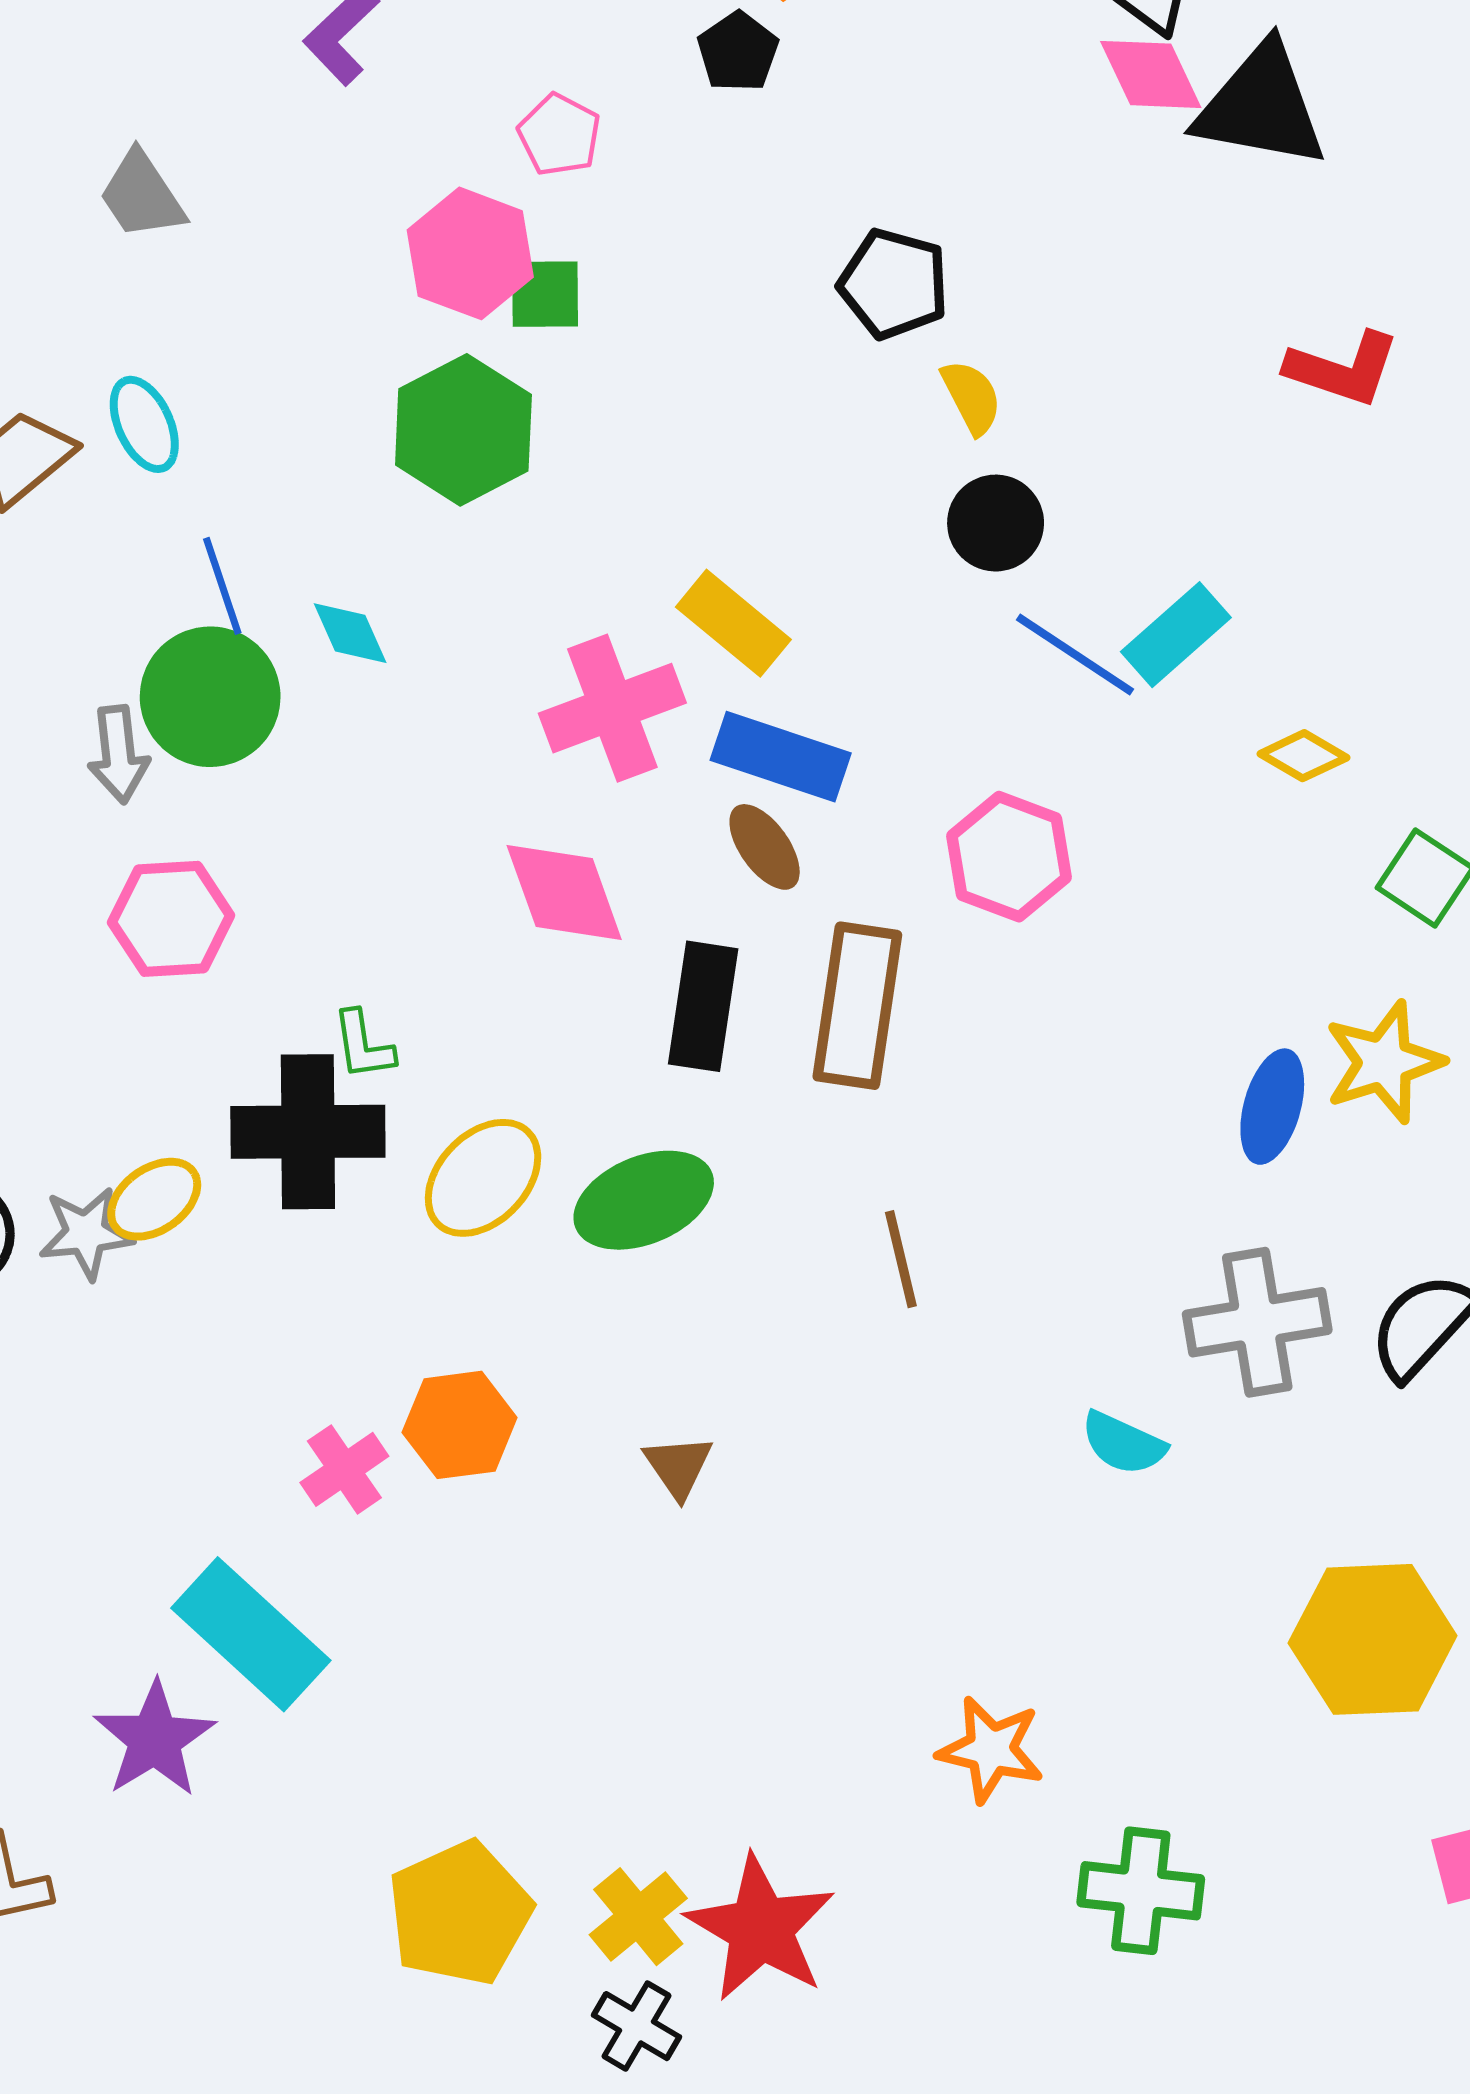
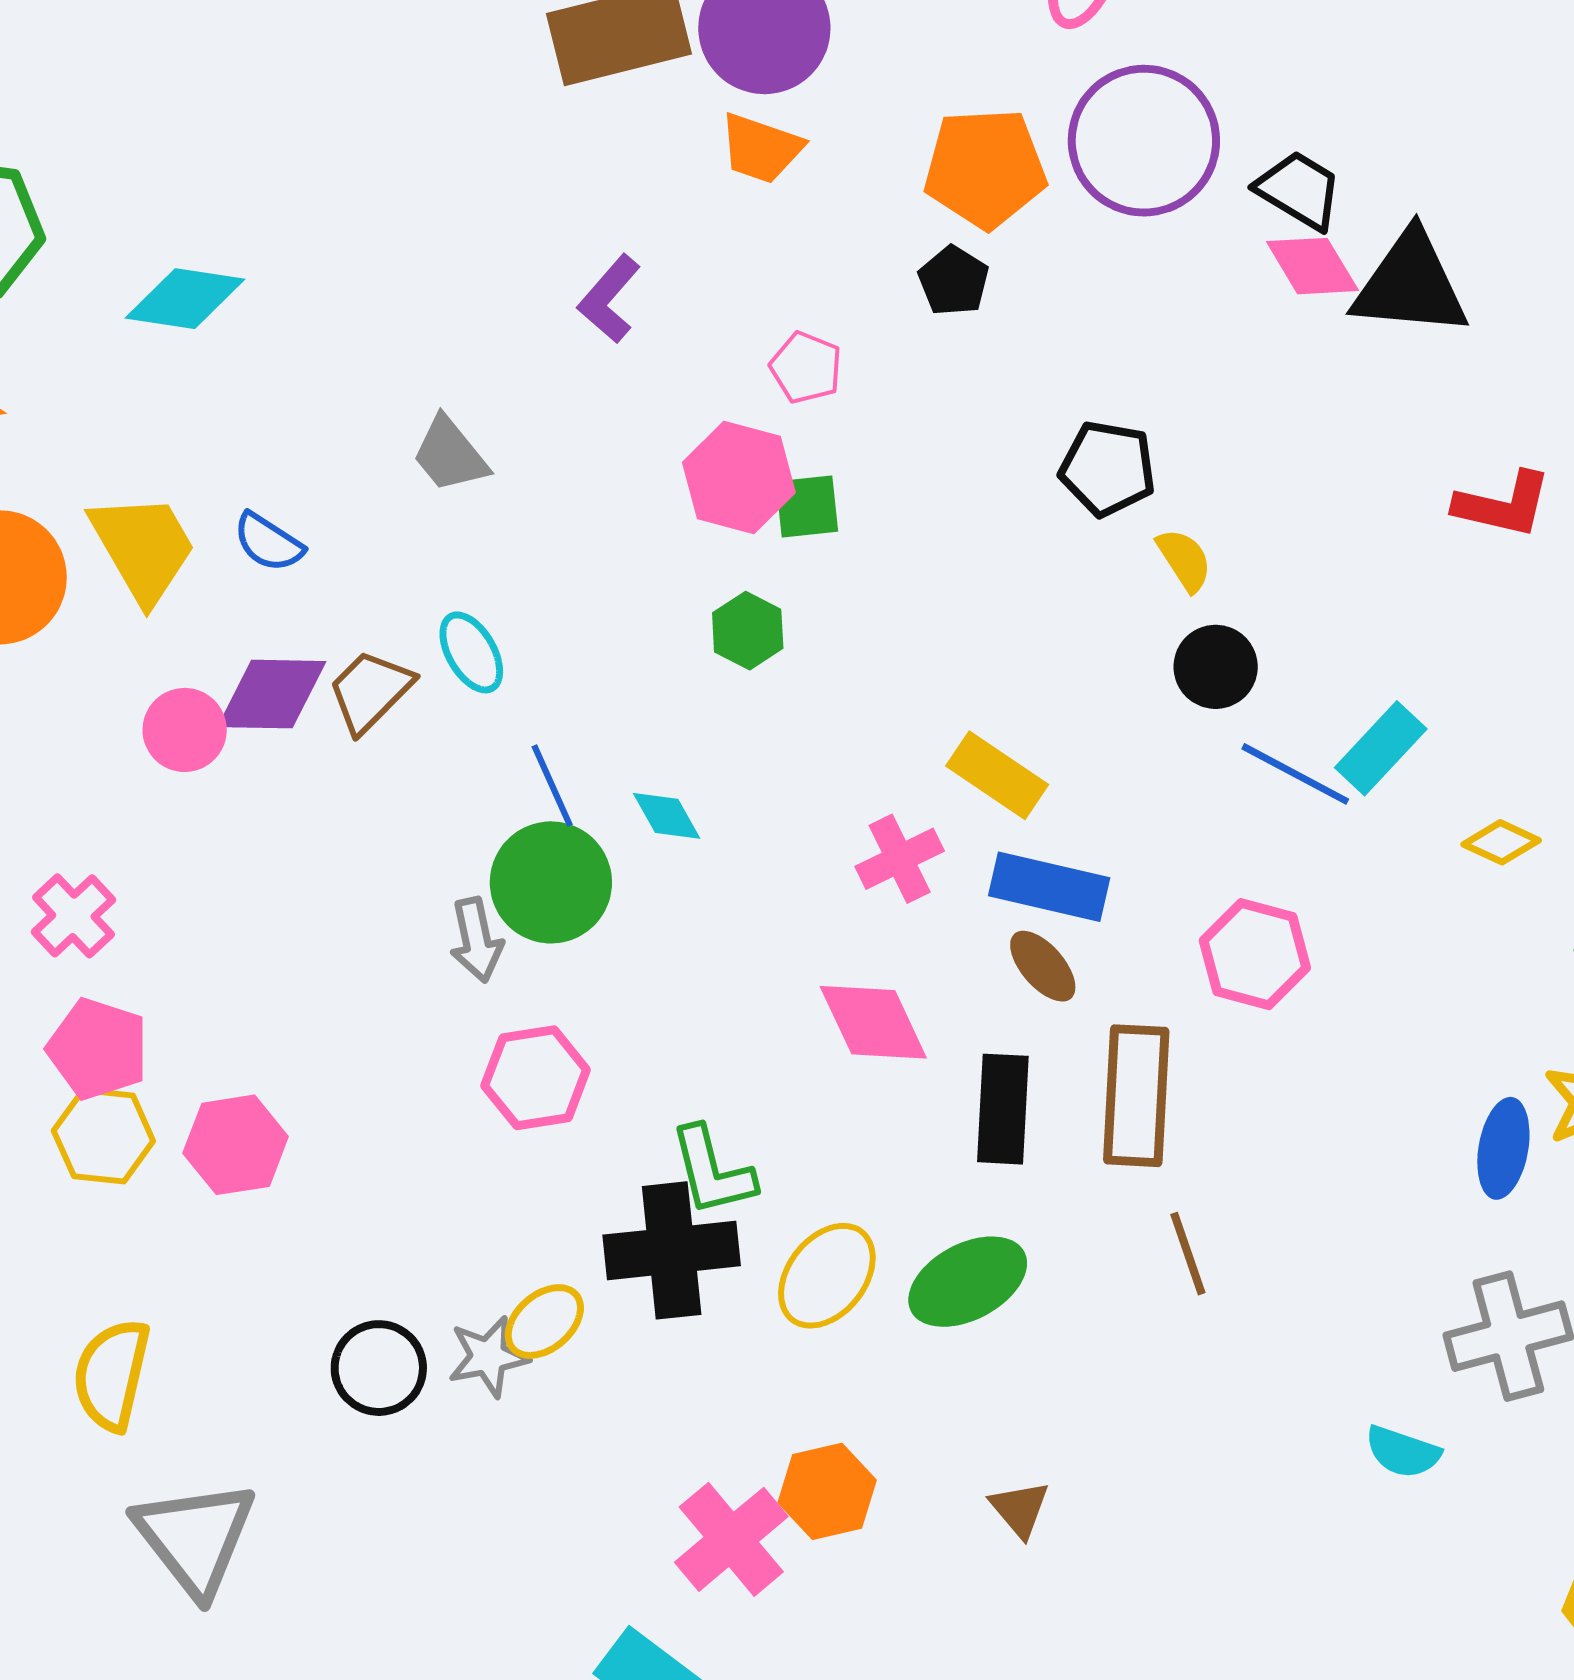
green hexagon: (463, 430) -> (748, 631), size x0.6
pink cross: (612, 708) -> (900, 859), size x0.7
green L-shape: (363, 1045) -> (712, 1171), size x1.5
brown line: (901, 1259) -> (1188, 1254), moved
pink cross: (344, 1469) -> (731, 1539), size x1.5

